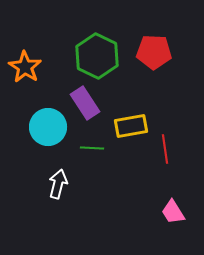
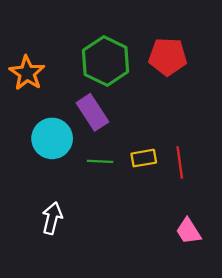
yellow rectangle: (131, 126) -> (144, 158), moved, size x0.7
white arrow: (58, 184) -> (52, 218), moved

